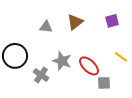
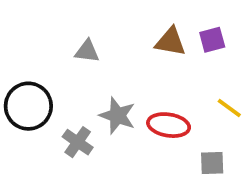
brown triangle: (75, 22) -> (170, 42), moved, turned 48
red ellipse: (89, 66) -> (169, 125), turned -35
gray square: (104, 83) -> (212, 163), moved

